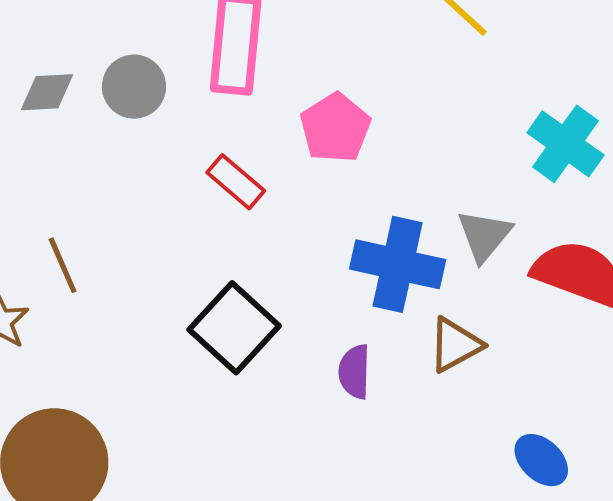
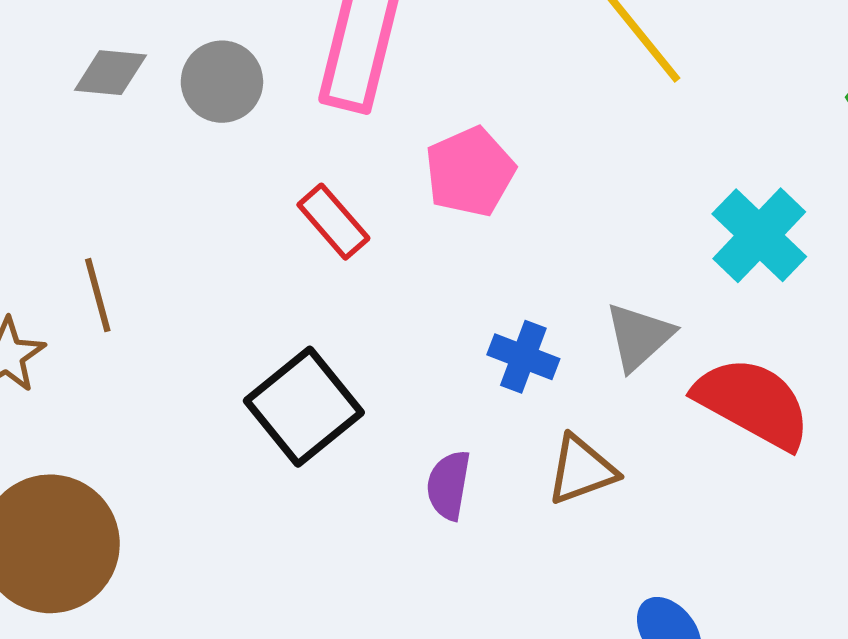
blue cross: (398, 264) -> (523, 357), size x0.6

